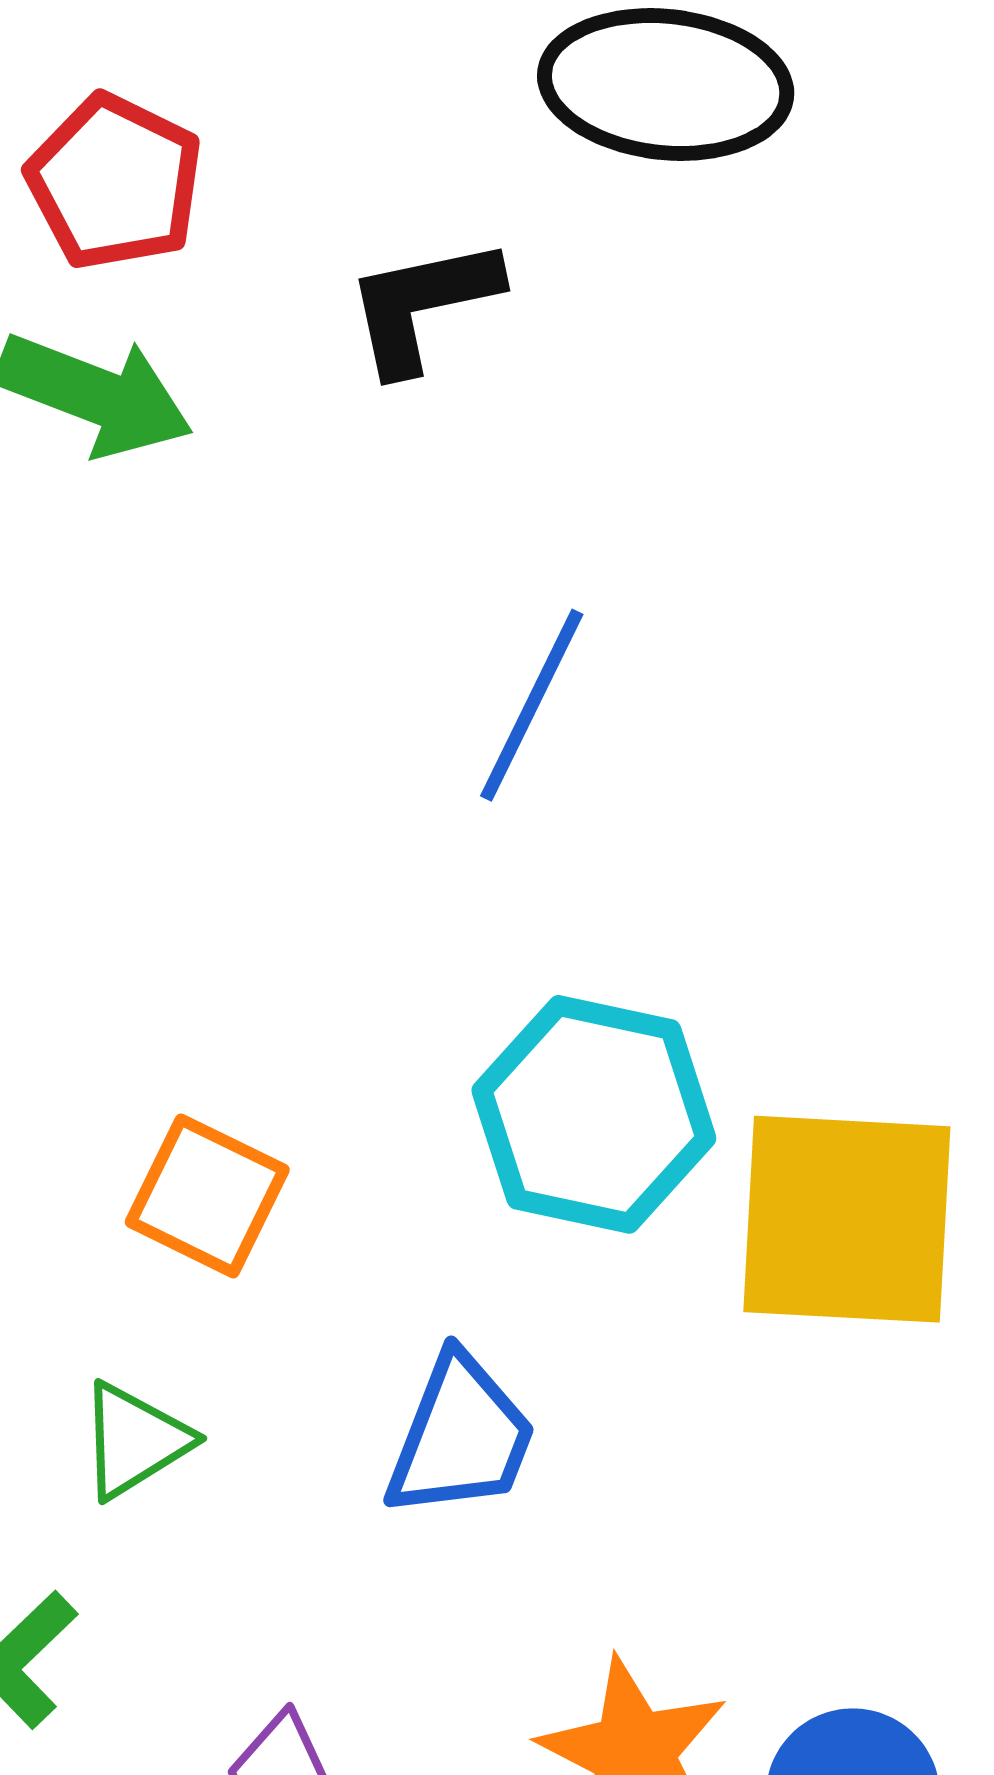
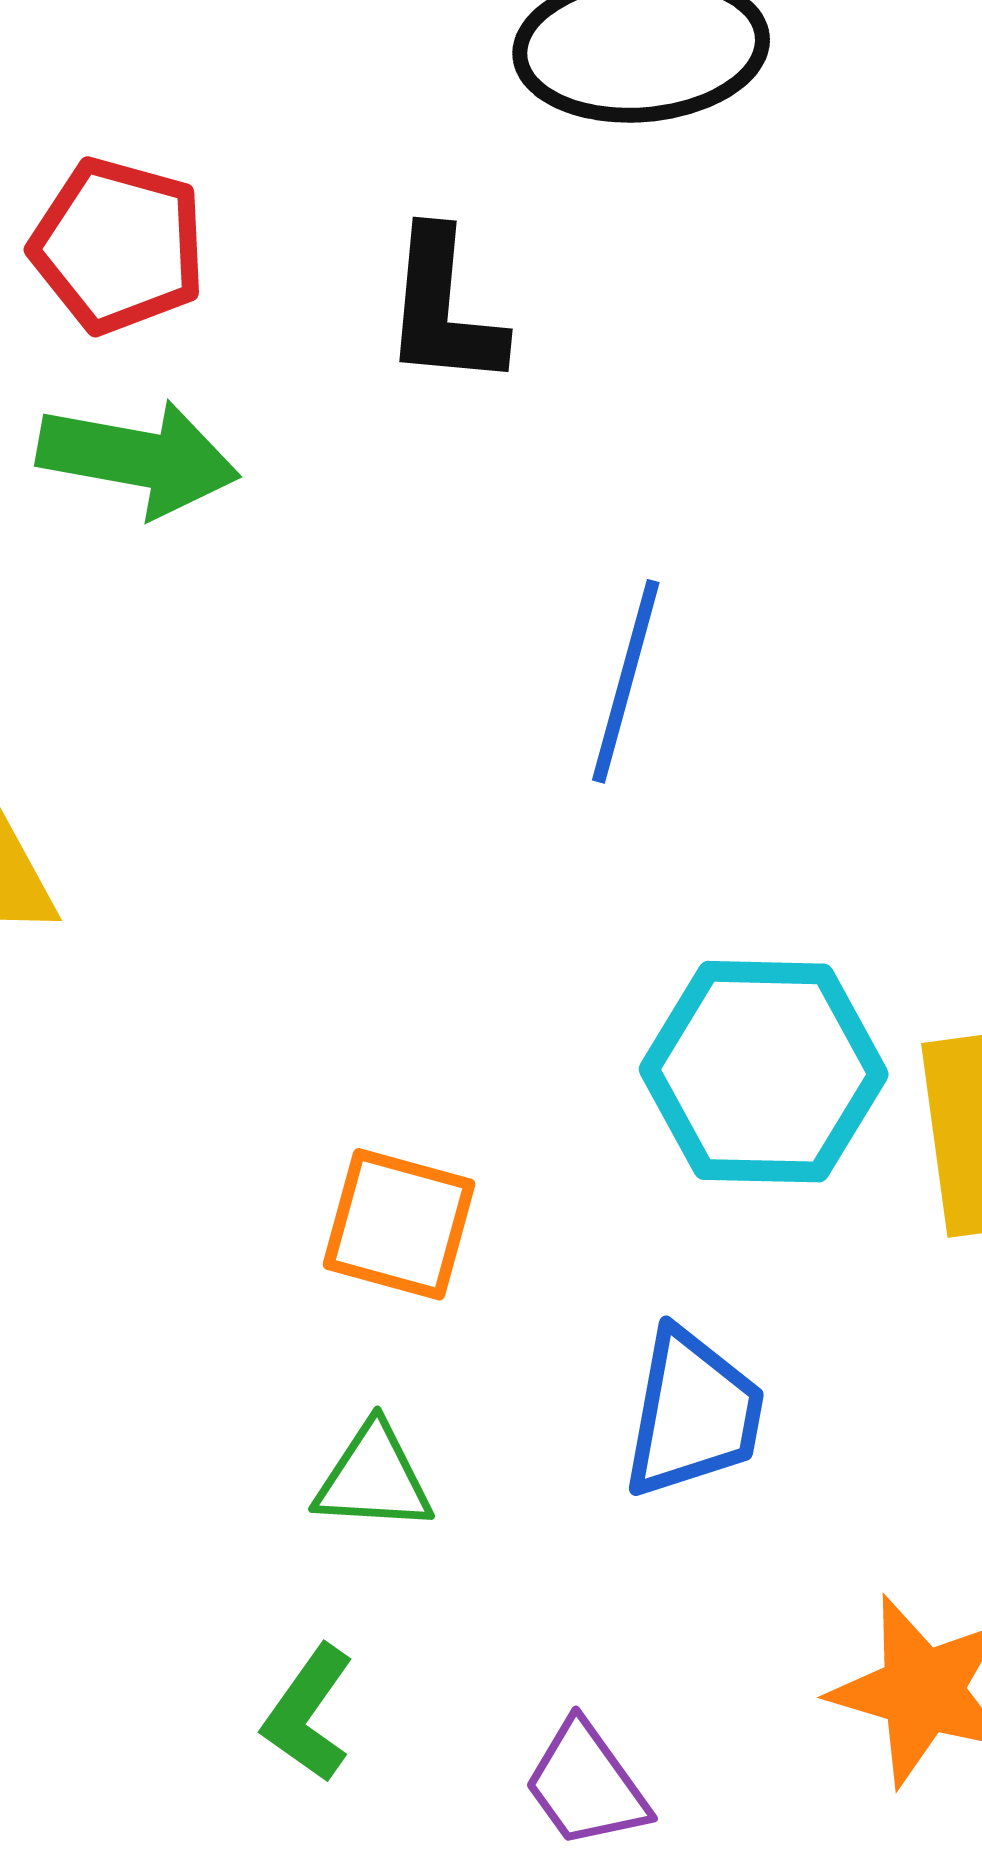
black L-shape: (422, 305) -> (443, 309), turned -62
green triangle: (135, 1441) -> (374, 1478), turned 46

